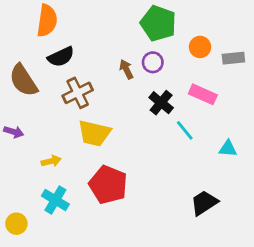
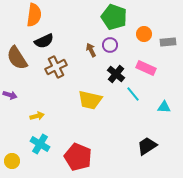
yellow trapezoid: (94, 133) -> (90, 100), moved
red pentagon: (108, 185) -> (78, 157), moved

